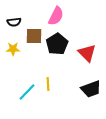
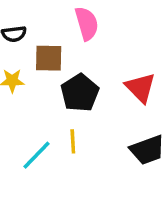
pink semicircle: (56, 16) -> (87, 23), turned -42
black pentagon: (57, 44) -> (80, 93), moved

